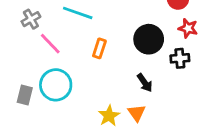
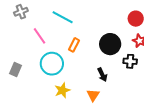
gray cross: (31, 19) -> (21, 12), moved
cyan circle: (56, 85) -> (52, 64), moved
yellow star: (109, 116) -> (62, 90), moved

